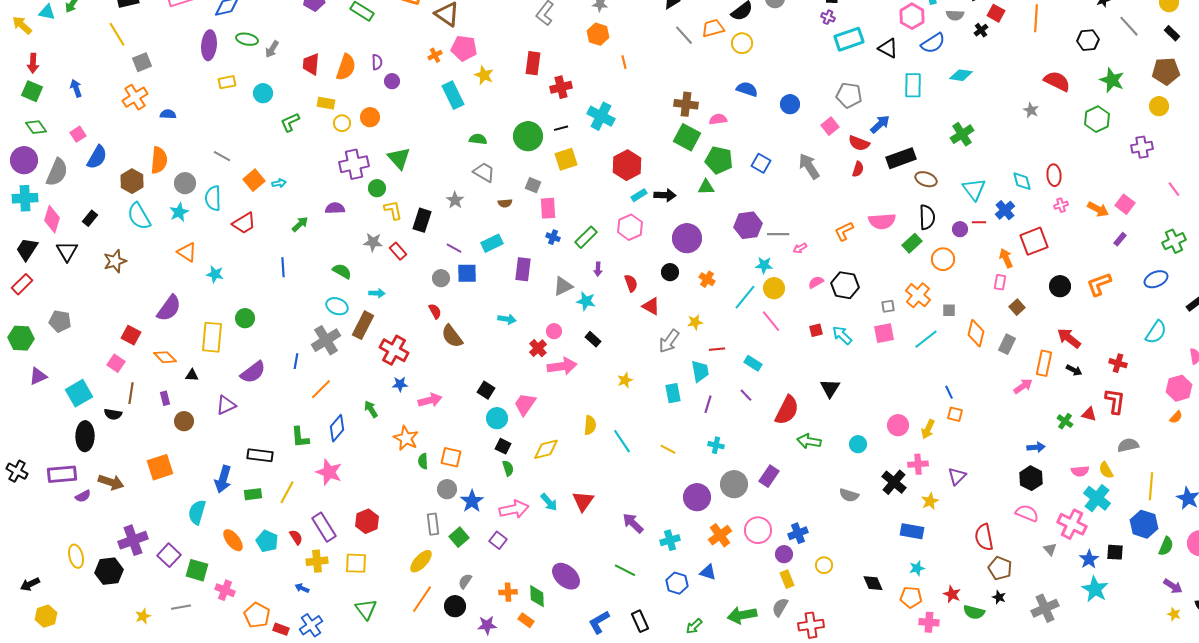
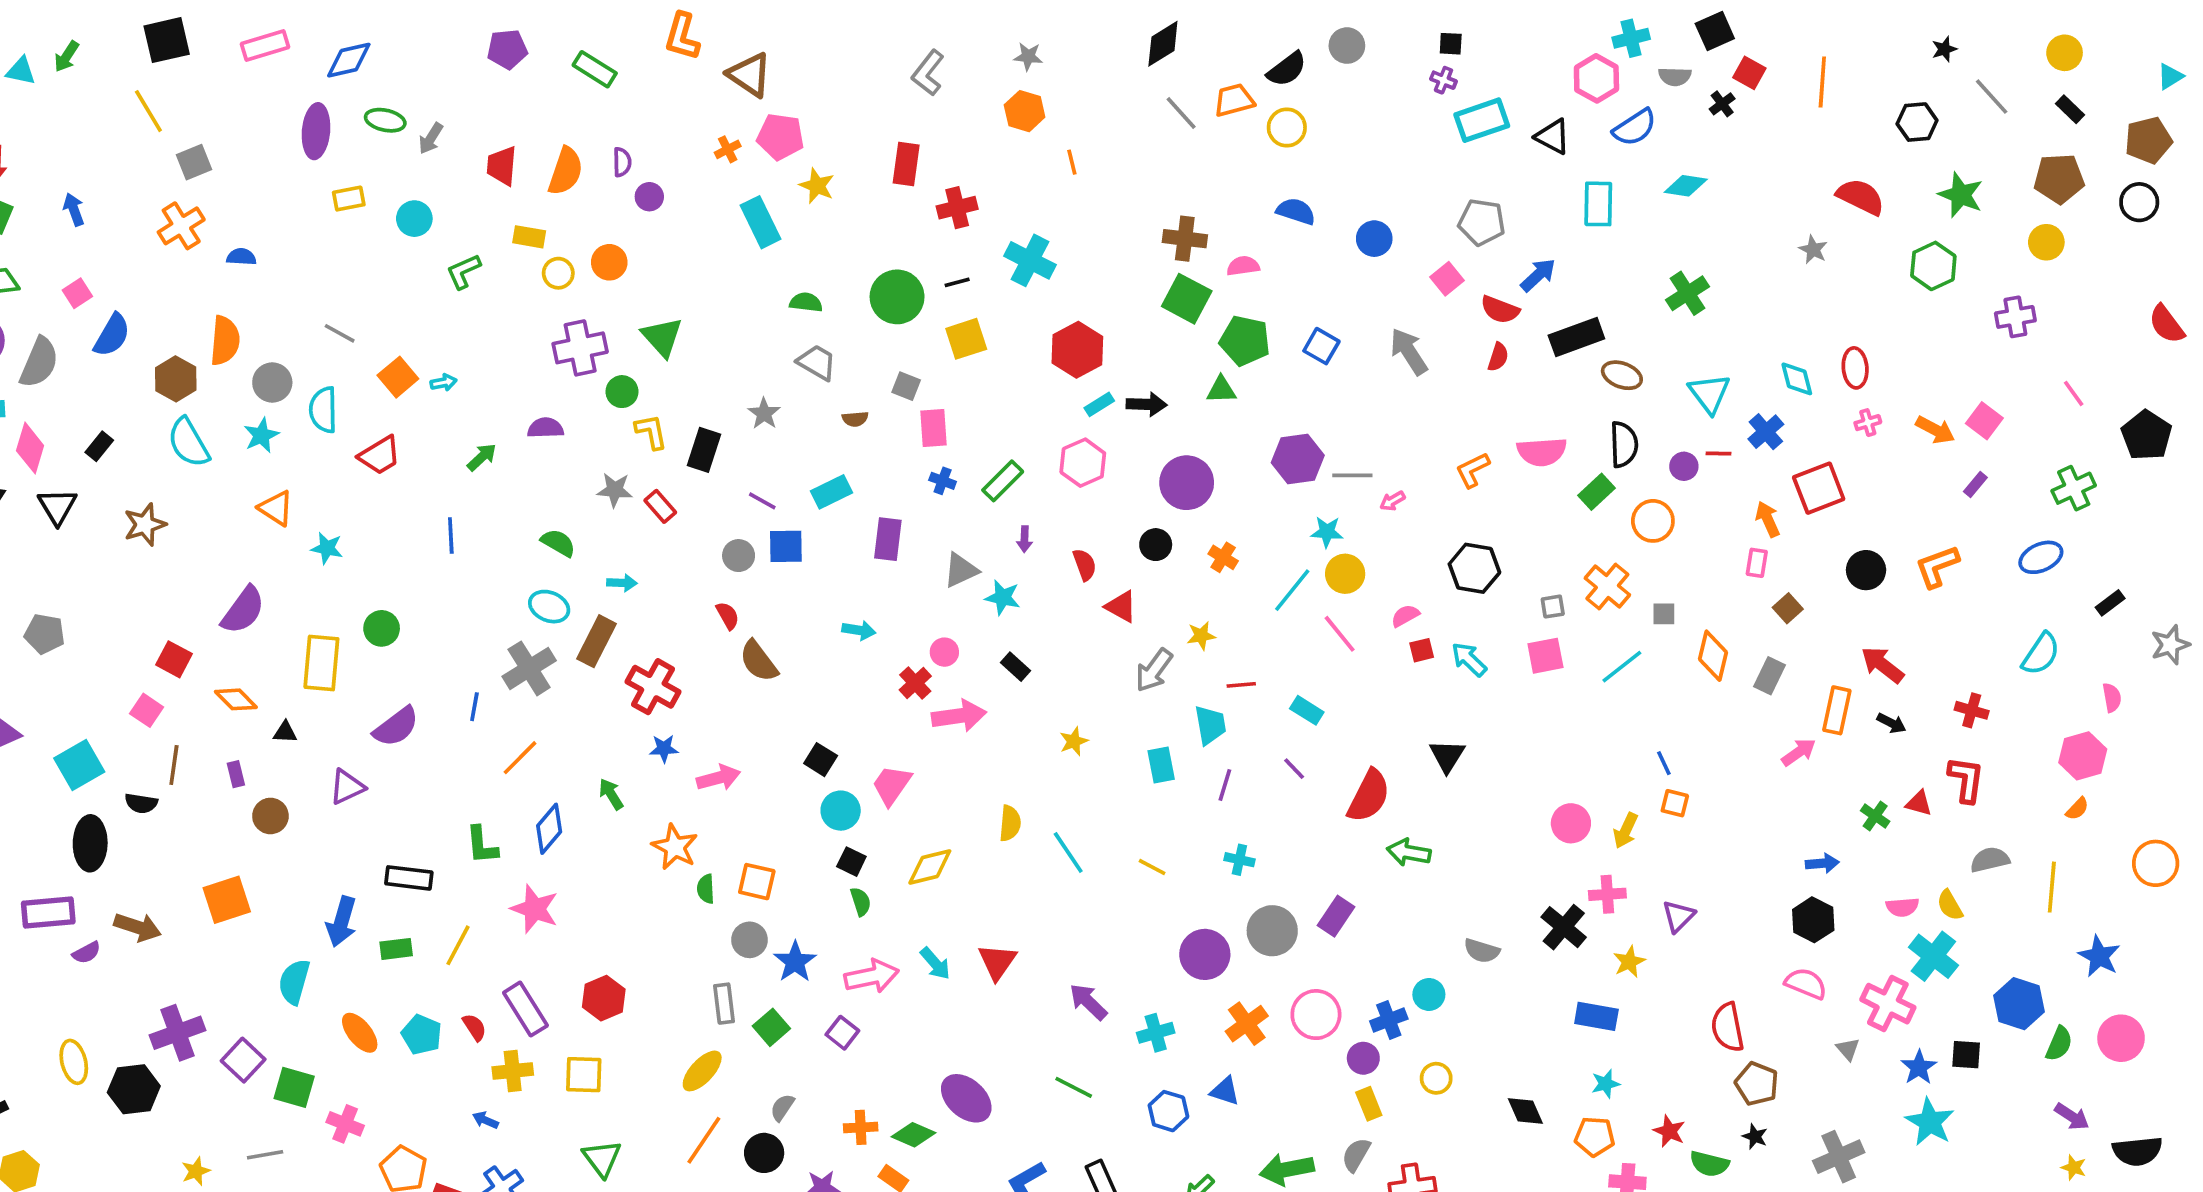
pink semicircle: (816, 282) -> (1405, 616), moved
cyan circle: (858, 444) -> (1429, 994), moved
yellow line: (1151, 486) -> (2052, 887), moved
green diamond: (537, 596) -> (913, 1135), turned -65

